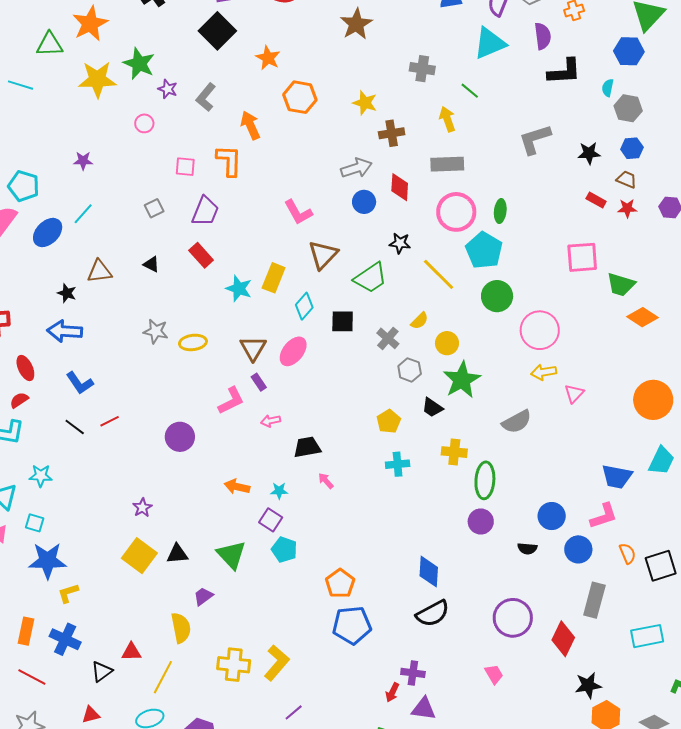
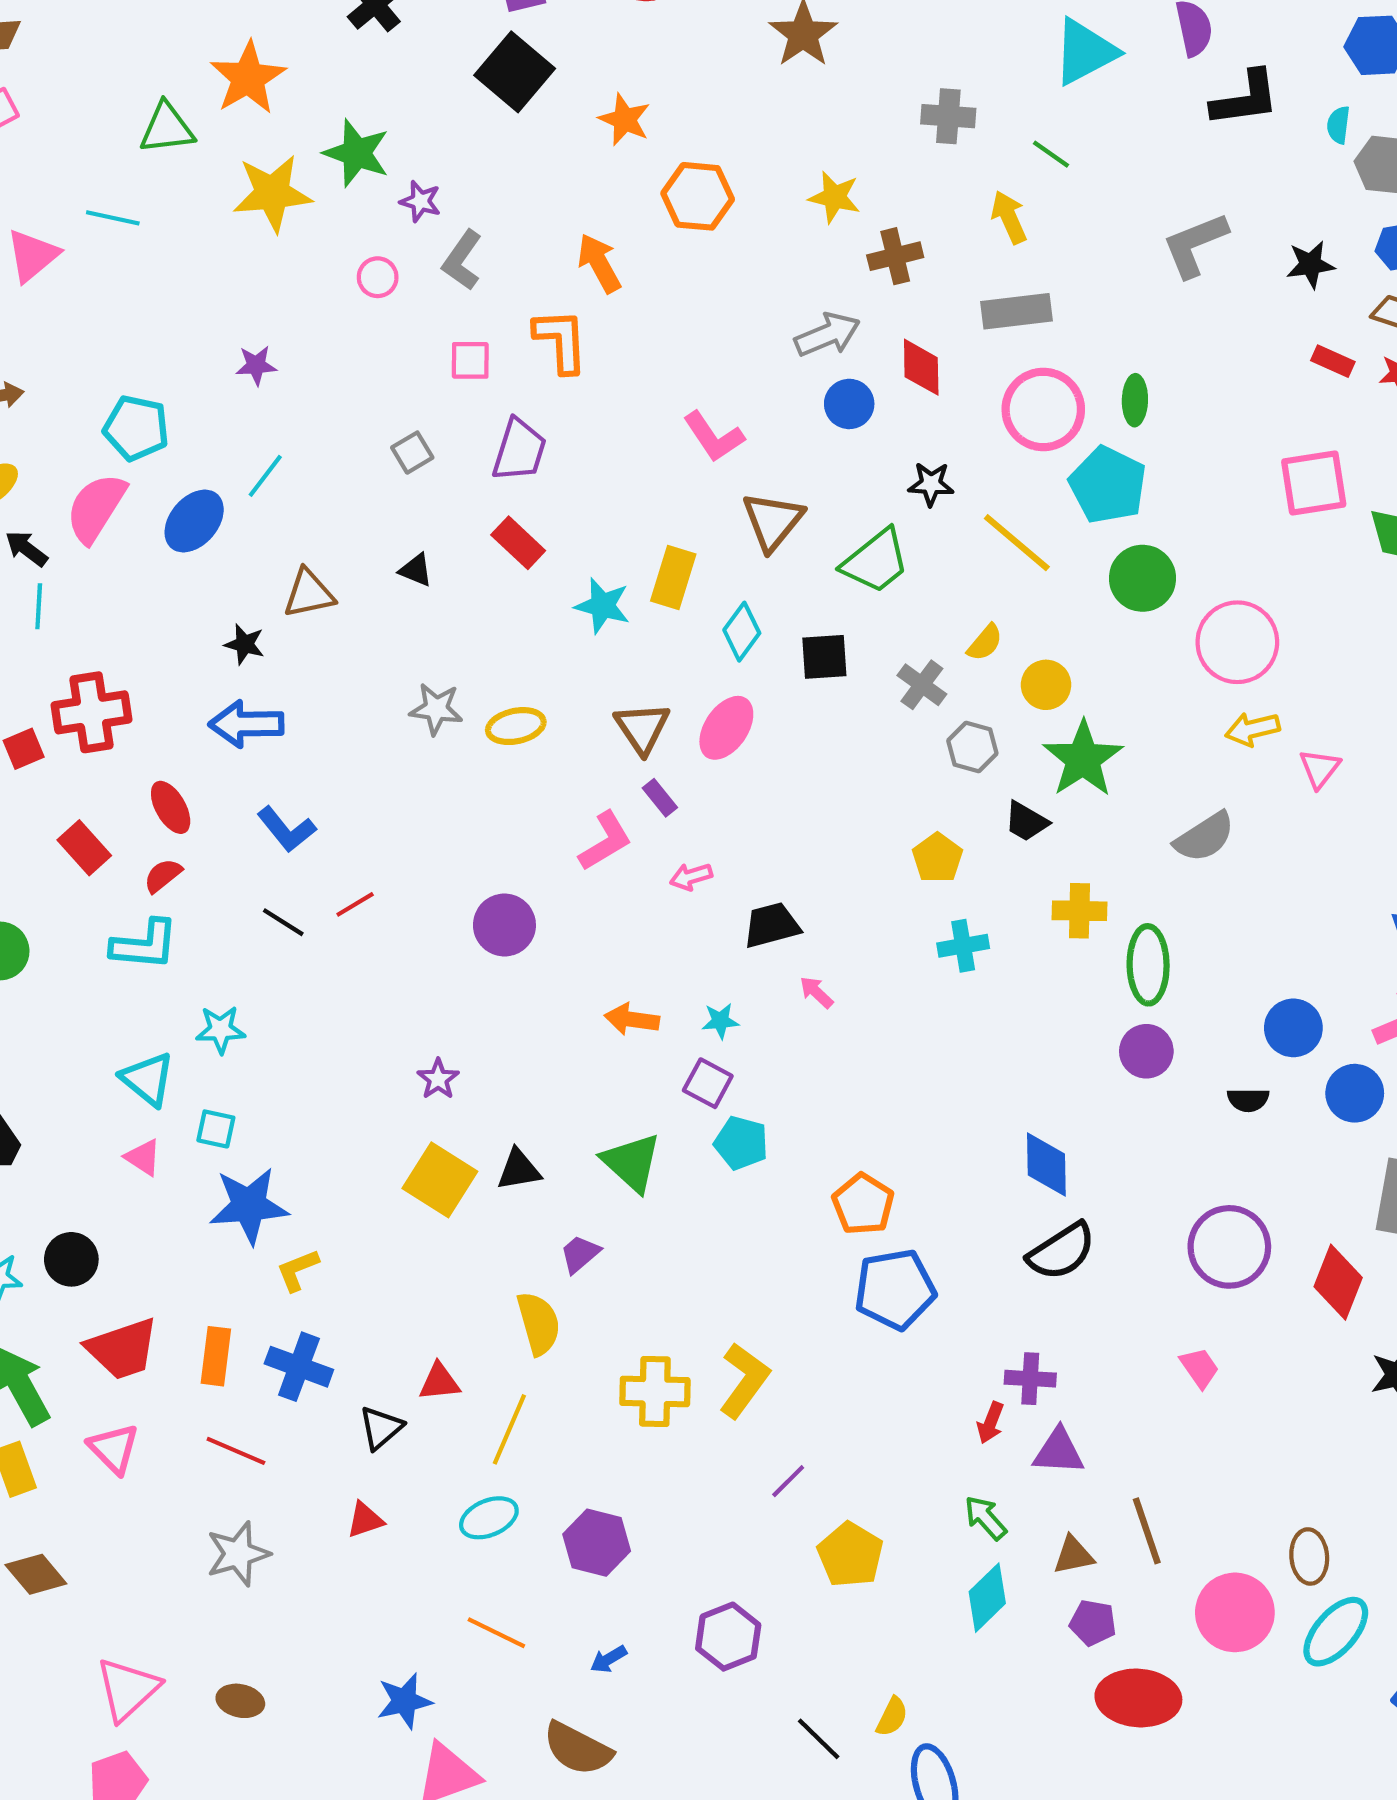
gray L-shape: (206, 97) -> (462, 260), moved

